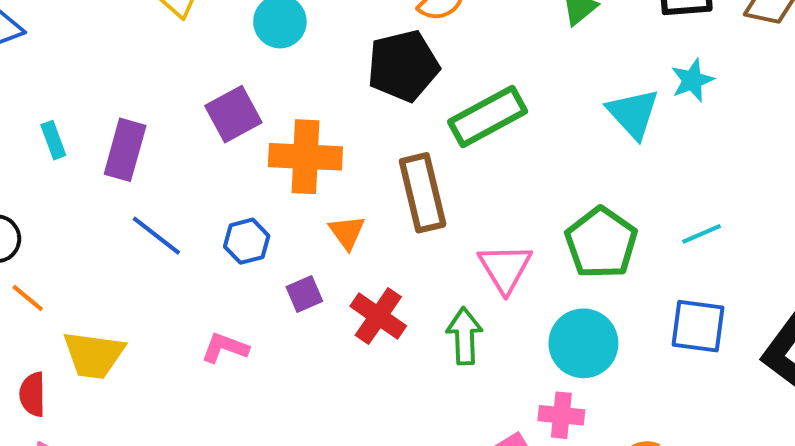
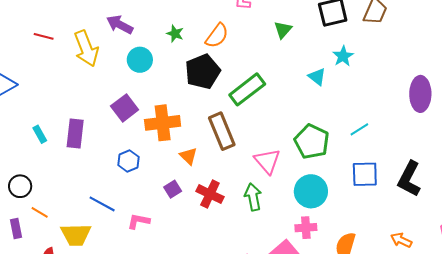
cyan triangle: (633, 113) -> (317, 77), size x0.7
blue line: (156, 236) -> (102, 204), moved
blue hexagon: (247, 241) -> (128, 161), moved

